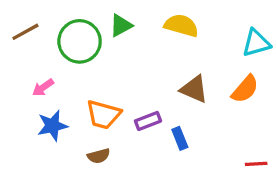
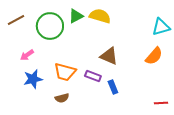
yellow semicircle: (181, 25) -> (100, 16), moved
brown triangle: (194, 89) -> (109, 56), moved
purple rectangle: (148, 121) -> (93, 76), turned 42

